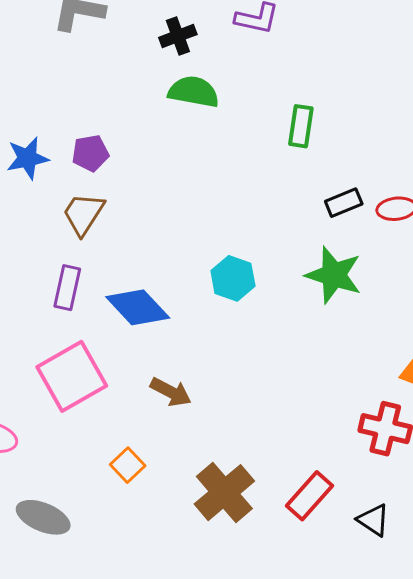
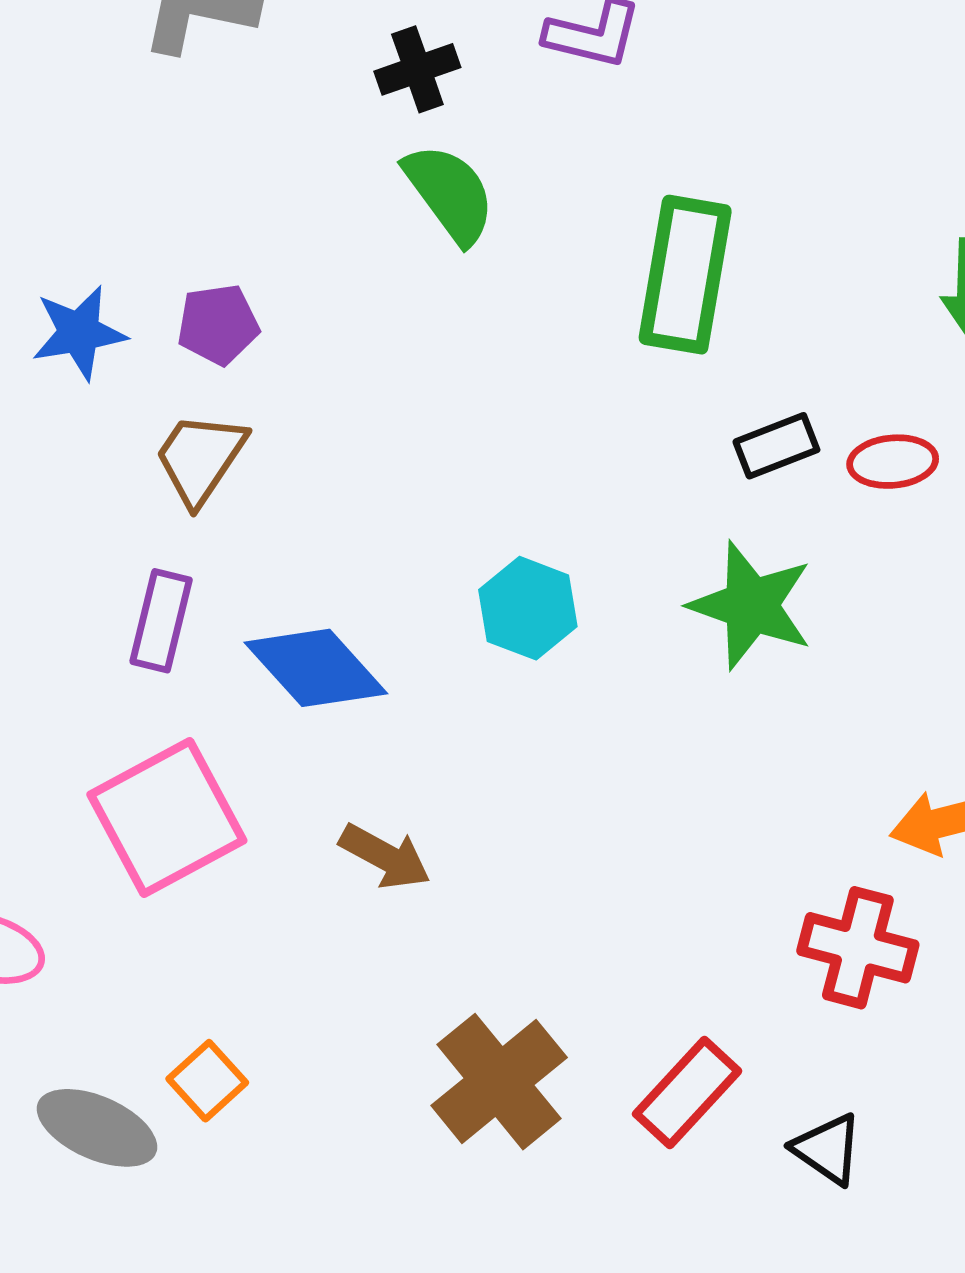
green semicircle: (194, 92) -> (450, 193), turned 42
green rectangle: (301, 126) -> (685, 275), size x1.6
orange square: (128, 465) -> (207, 1081), moved

